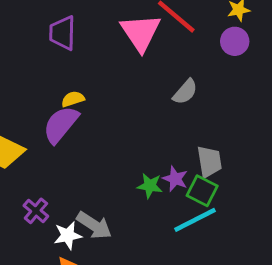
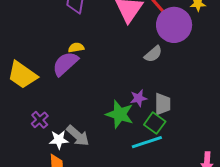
purple circle: (235, 41) -> (174, 25), moved, size x1.8
purple star: (175, 179) -> (139, 98), moved, turned 30
green star: (150, 186) -> (120, 114), size x1.6

